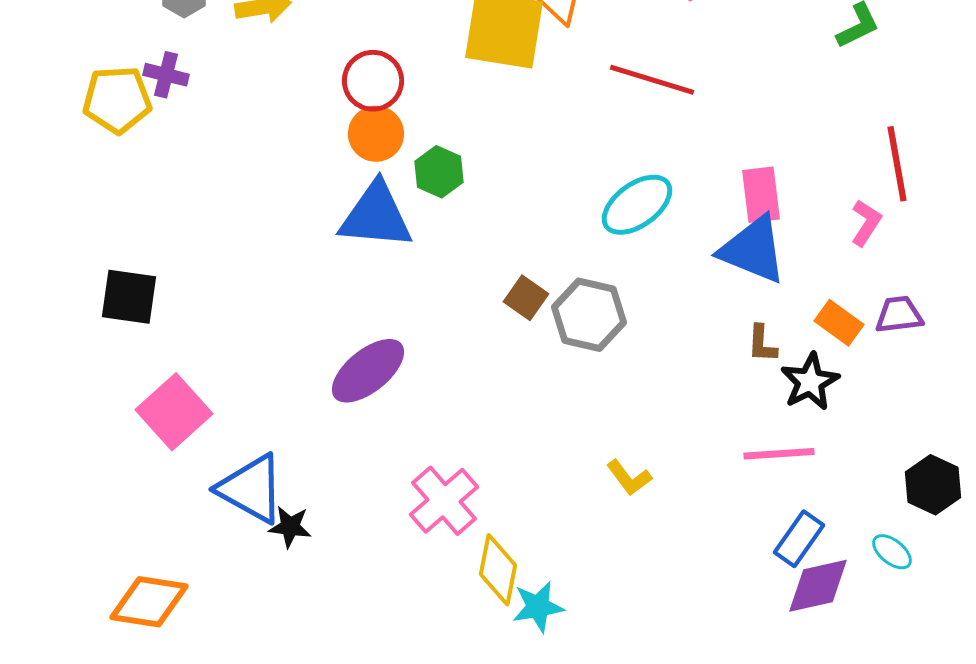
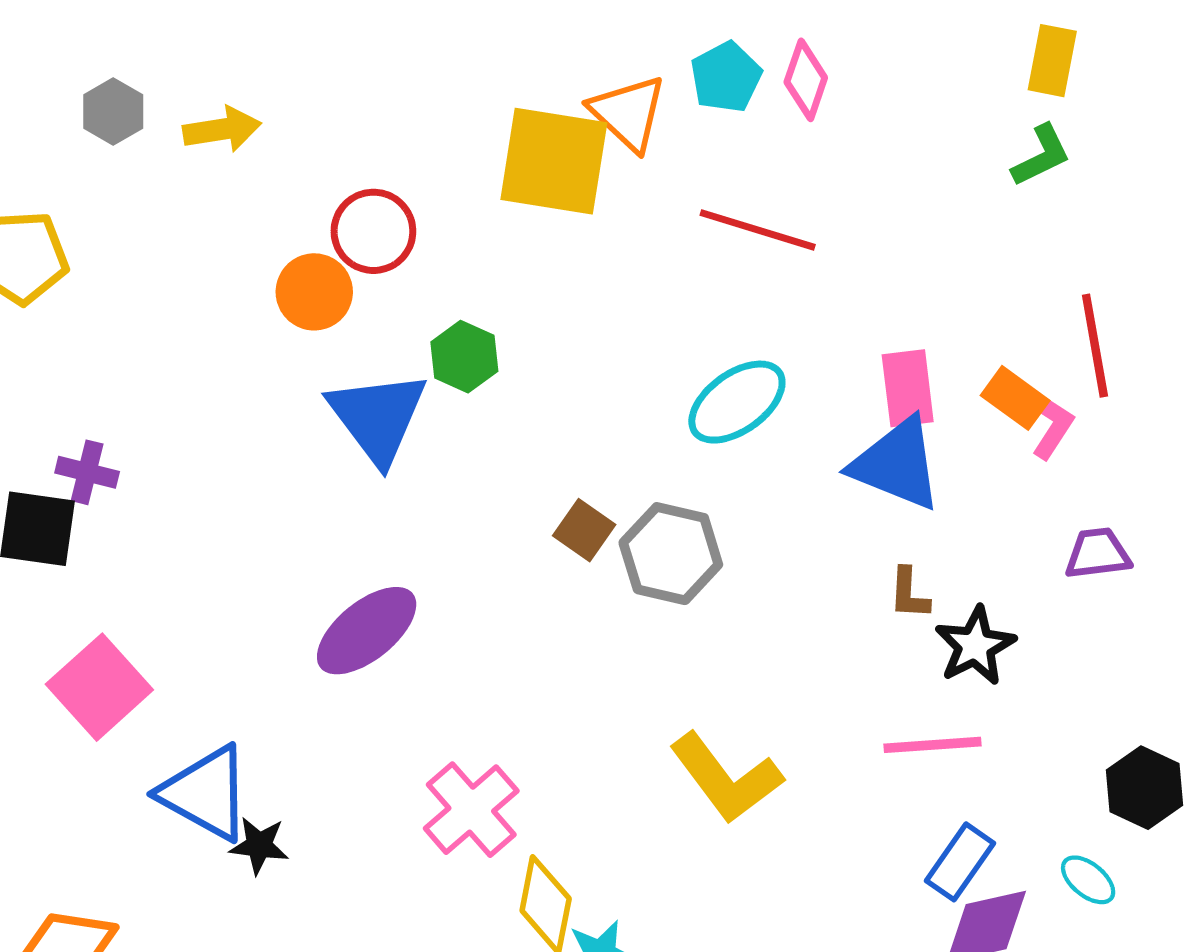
purple cross: (166, 75) -> (87, 472), moved
orange circle: (376, 134) -> (314, 292), moved
blue triangle: (376, 216) -> (378, 417), turned 48
orange rectangle: (839, 323) -> (1015, 398), moved
yellow L-shape: (629, 478) -> (726, 778), size x1.8

